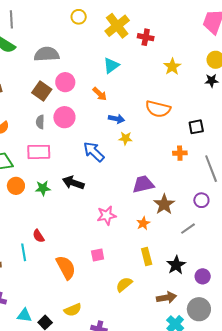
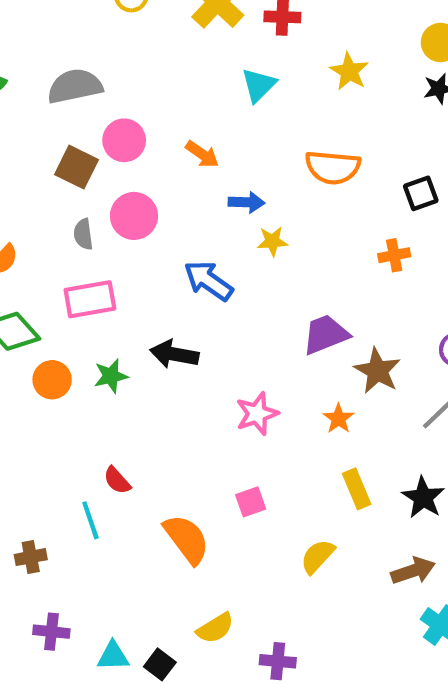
cyan triangle: (111, 65) -> (259, 85), moved

